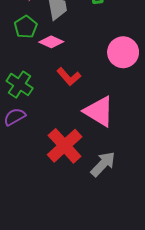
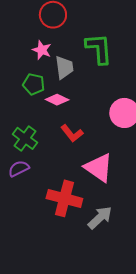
green pentagon: (26, 27) -> (34, 84), turned -30
red cross: (65, 146) -> (64, 198), turned -36

